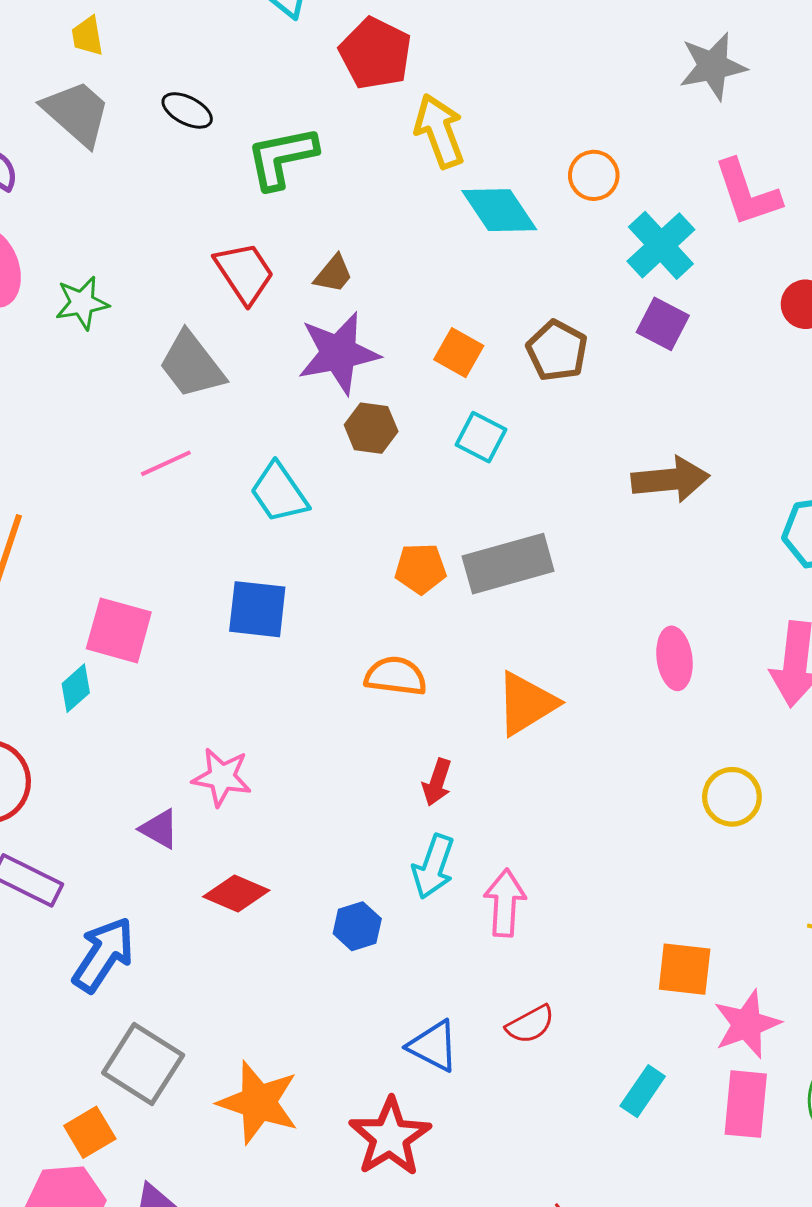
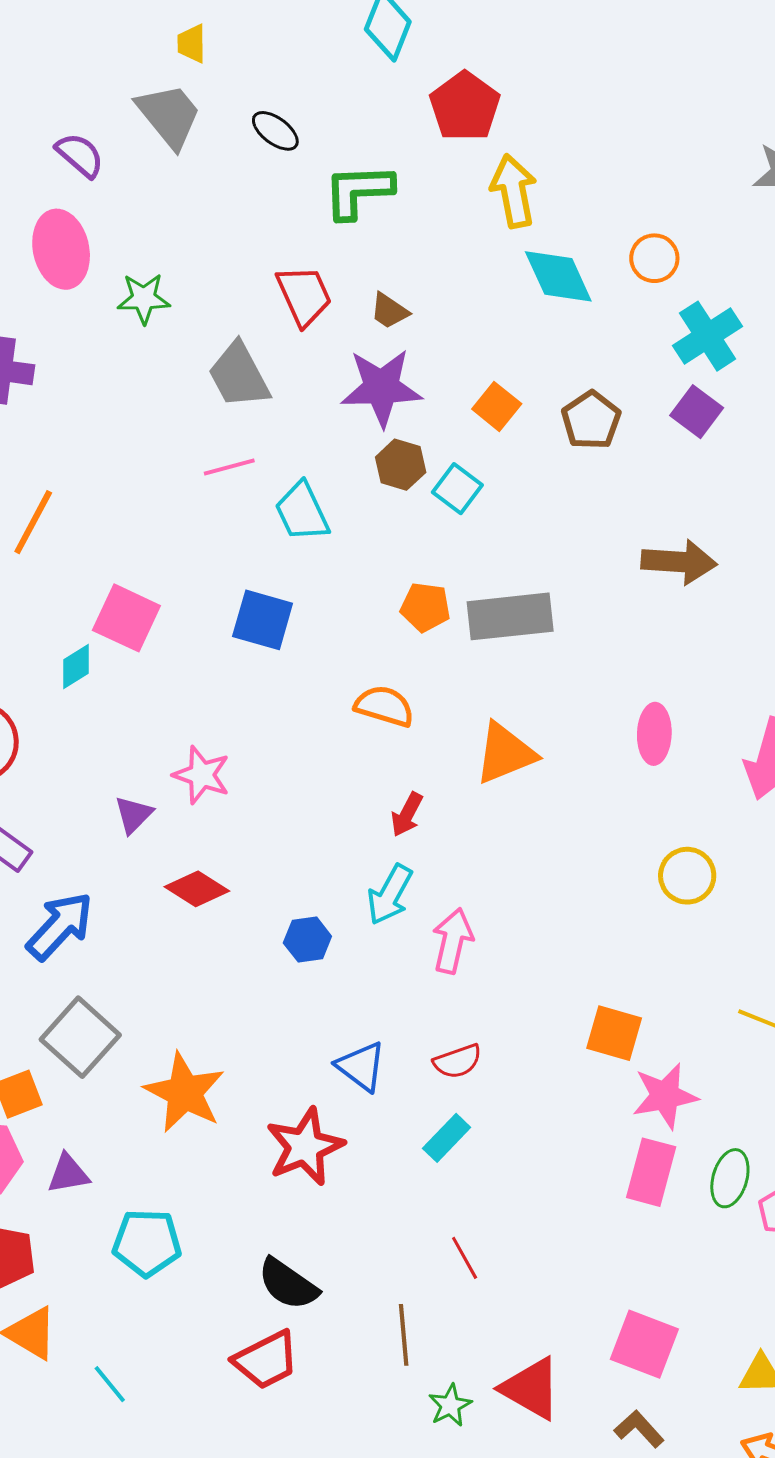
brown trapezoid: (334, 274) -> (389, 311), turned 75
cyan square: (481, 437) -> (457, 489), moved
pink line: (166, 463) -> (229, 467), moved
purple triangle: (159, 829) -> (134, 815), turned 36
cyan rectangle: (643, 1091) -> (447, 1138), moved

